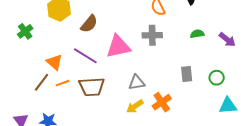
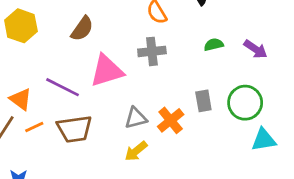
brown semicircle: (89, 24) -> (82, 29), moved
green circle: (217, 78) -> (245, 103), size x1.6
orange cross: (162, 102) -> (171, 120), moved

